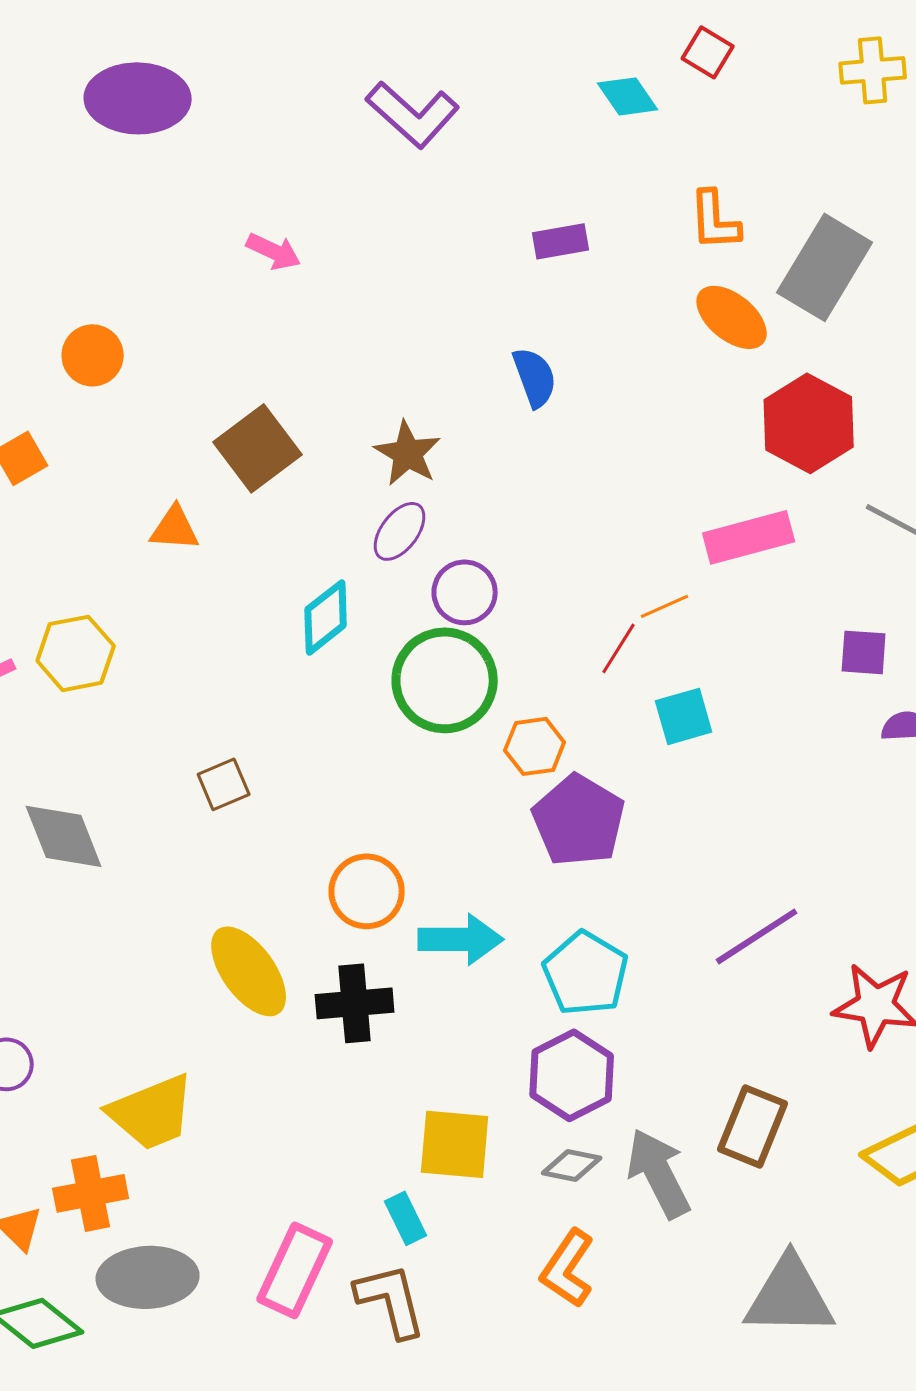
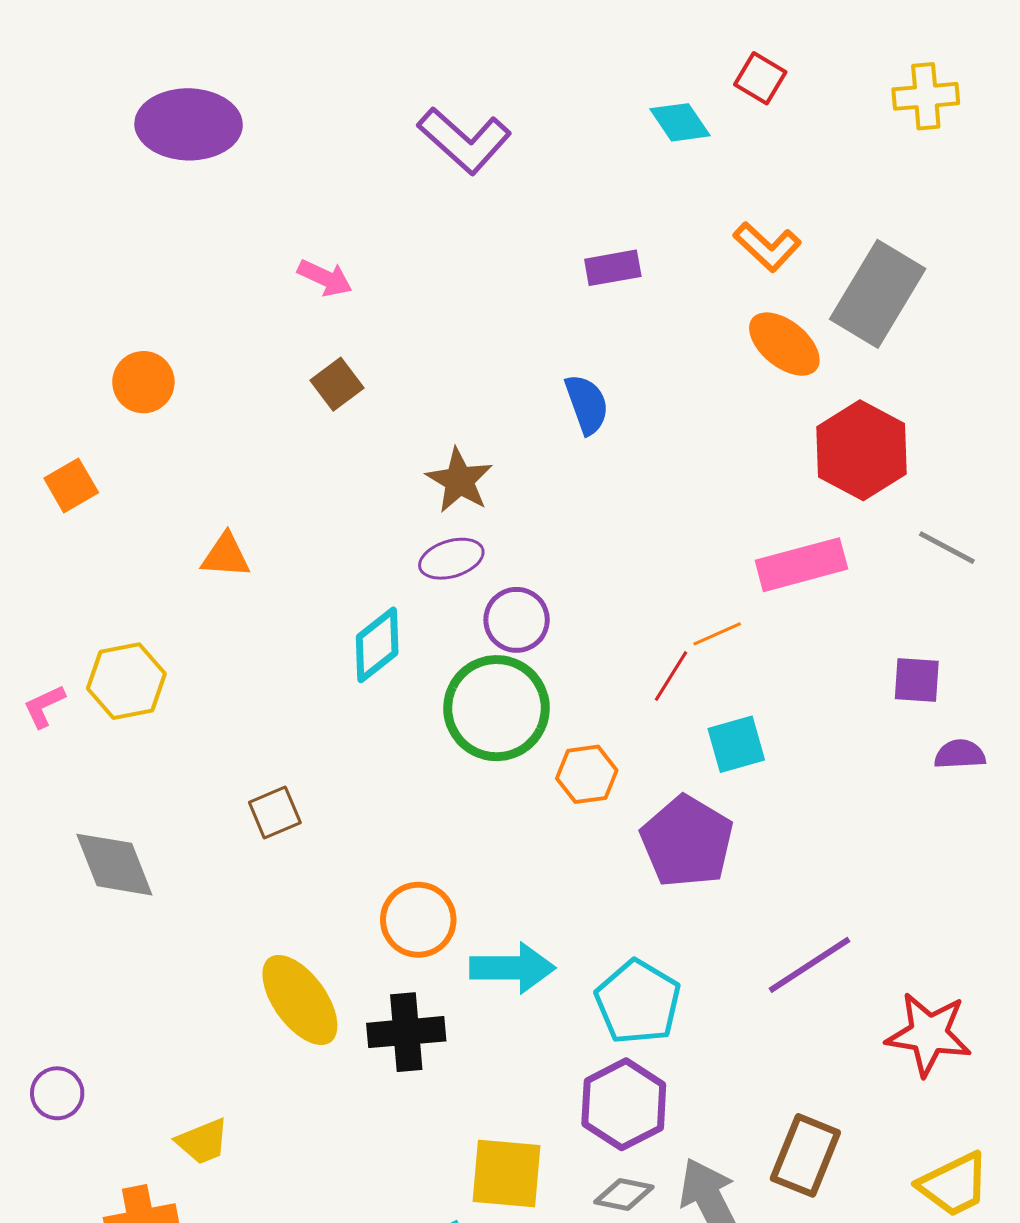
orange L-shape: (715, 220) -> (767, 247), turned -44
brown square: (258, 448) -> (337, 384), moved, size x0.6
purple ellipse: (400, 531) -> (451, 559), turned 36
purple pentagon: (579, 820) -> (687, 842), moved
yellow trapezoid: (152, 1112) -> (203, 1141), size x0.6

